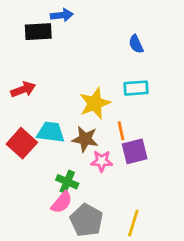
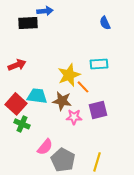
blue semicircle: (136, 44) -> (105, 23), moved
orange line: (121, 131) -> (83, 87), moved, turned -32
green cross: (67, 182) -> (22, 124), moved

